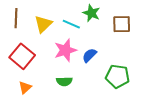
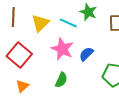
pink star: (65, 50) -> (62, 49), turned -30
green semicircle: (64, 81) -> (61, 80), turned -63

